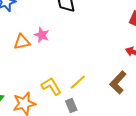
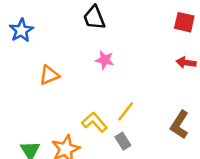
pink star: (42, 35) -> (105, 60), moved
brown L-shape: (118, 82) -> (180, 125), moved

